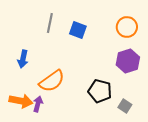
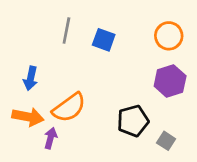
black pentagon: (100, 91) -> (133, 121), turned -30
orange arrow: (21, 101) -> (28, 117), moved

